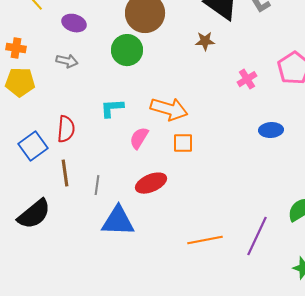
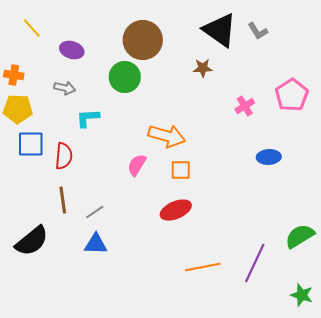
cyan L-shape: (112, 108) -> (88, 118), moved
blue square: (33, 146) -> (31, 144), moved, turned 36
red ellipse: (151, 183) -> (176, 210), moved
gray line: (97, 185) -> (95, 212), turned 48
blue triangle: (118, 221) -> (96, 244), moved, size x0.7

